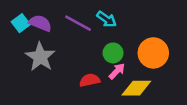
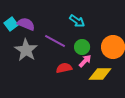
purple line: (78, 23) -> (55, 41), moved

